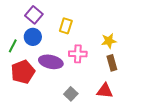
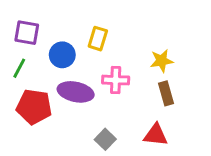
purple square: (34, 15) -> (27, 33), moved, turned -30
blue circle: (33, 37) -> (62, 55), moved
red pentagon: (23, 72) -> (34, 107), turned 30

